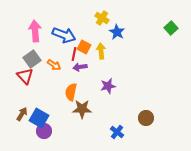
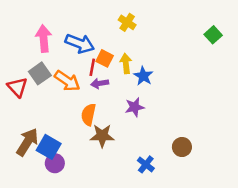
blue star: (117, 32) -> (143, 76), moved
orange arrow: (54, 65) -> (67, 81), size x1.5
red triangle: (25, 76) -> (17, 87), moved
brown arrow: (22, 114) -> (27, 142), size x1.6

